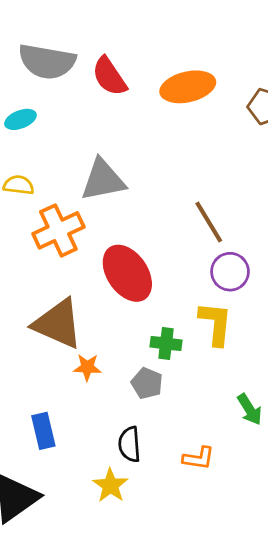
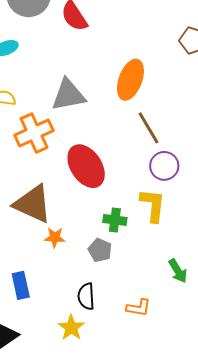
orange ellipse: (188, 87) -> (130, 80), moved, turned -57

